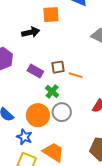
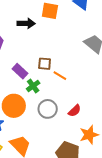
purple rectangle: (35, 71) -> (20, 71), moved
gray circle: (62, 112) -> (48, 109), moved

